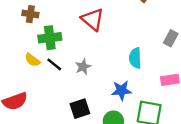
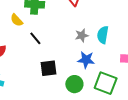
black line: (54, 64) -> (35, 38), moved
gray star: (83, 67) -> (82, 35), moved

